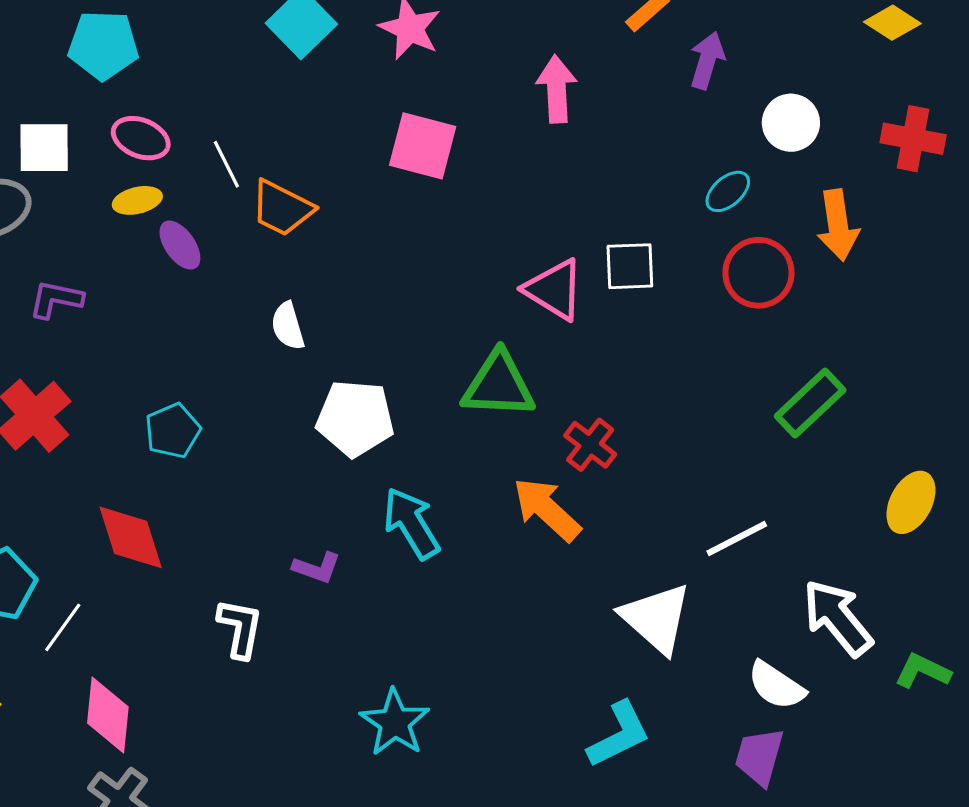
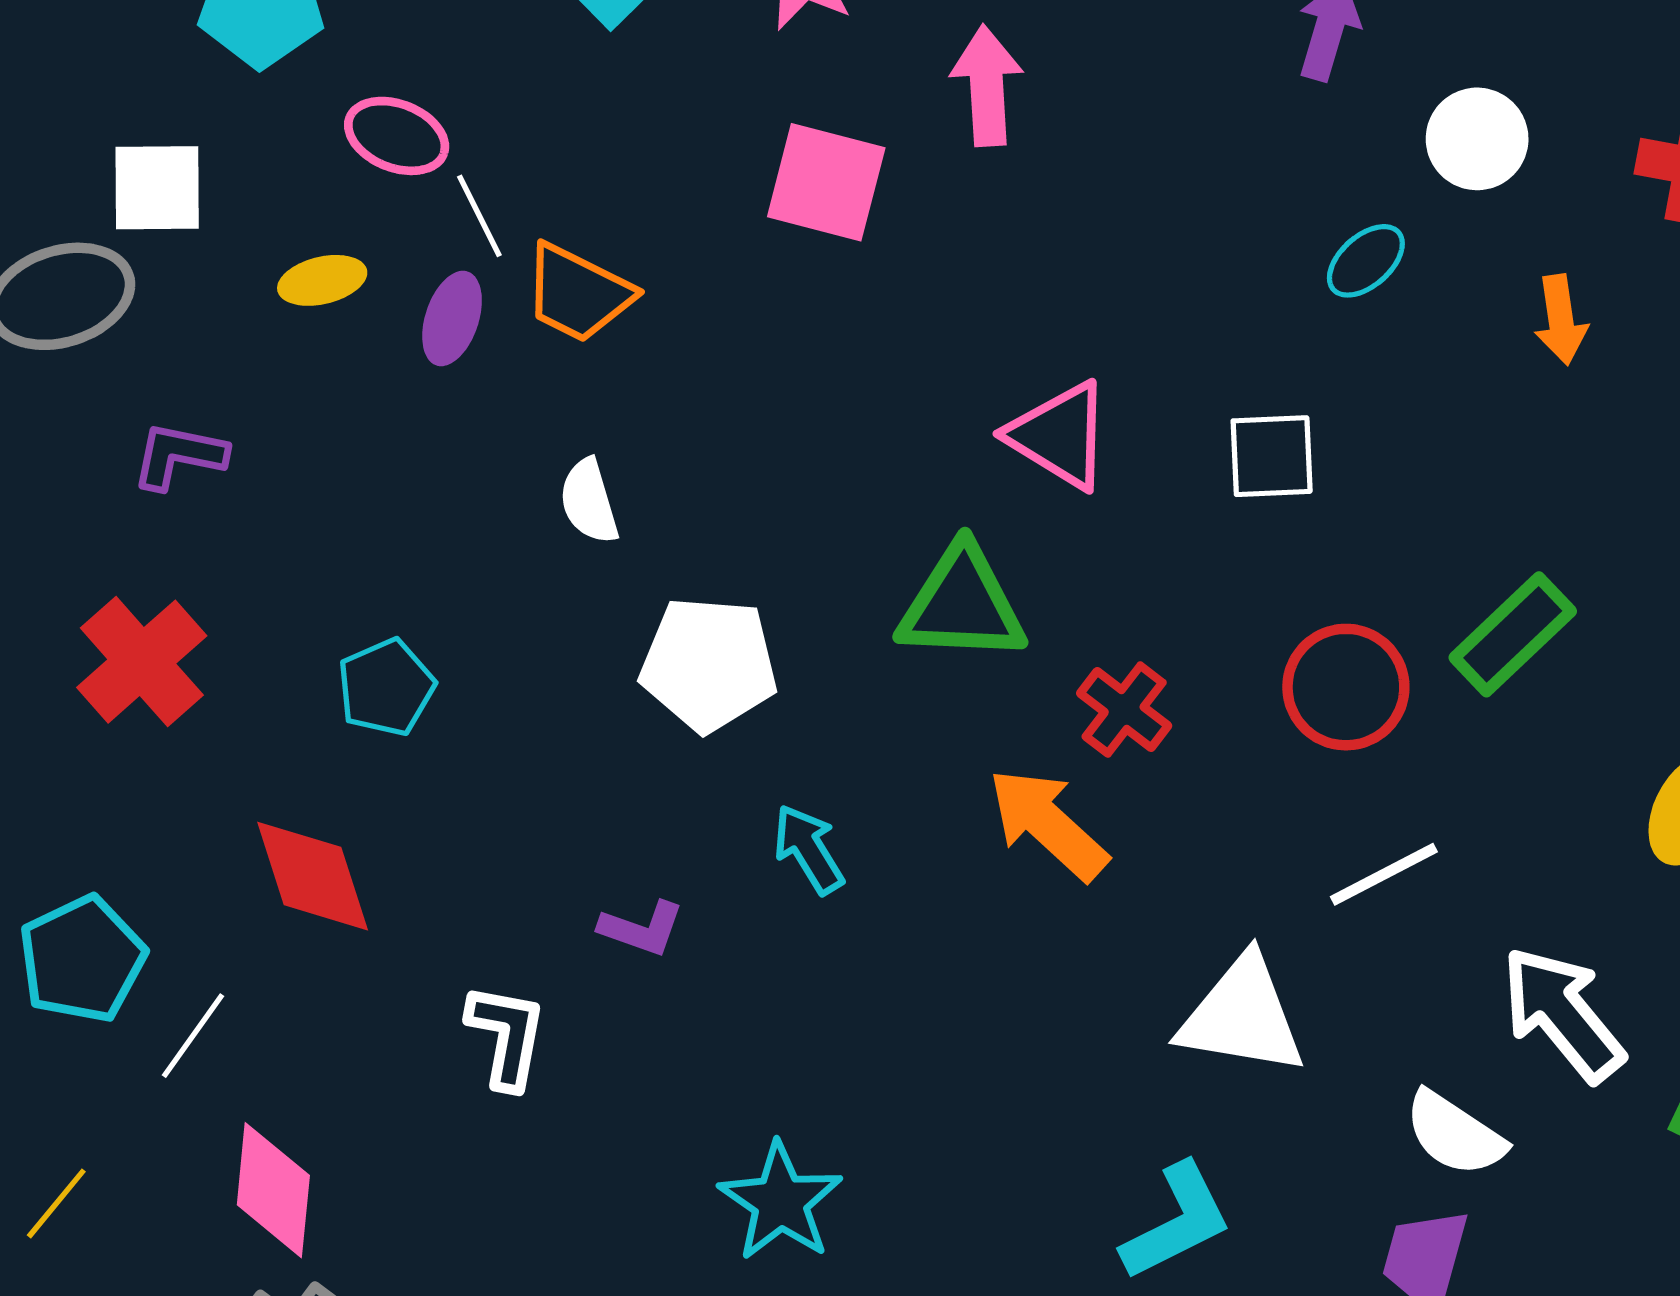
pink arrow: (557, 89) -> (987, 86), moved
pink ellipse: (141, 138) -> (397, 136), moved
orange arrow: (838, 225) -> (1561, 320), size x0.7
purple ellipse: (180, 245) -> (452, 318), moved, turned 54
white square: (630, 266) -> (1272, 456), moved
red circle: (759, 273) -> (1346, 687), moved
cyan arrow: (411, 523) -> (809, 849), size x0.7
white triangle: (656, 618) -> (1242, 1016), turned -32

